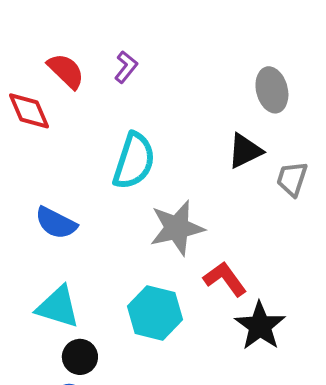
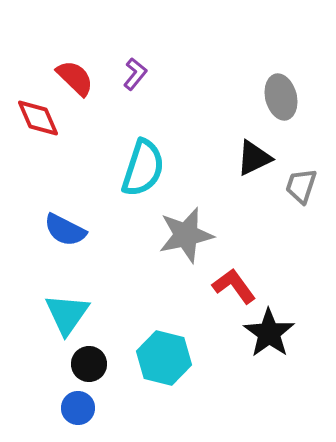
cyan triangle: (58, 307) -> (67, 314), turned 48
cyan hexagon: (155, 313) -> (164, 358), moved

